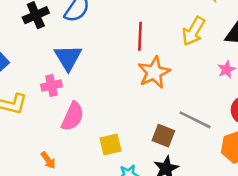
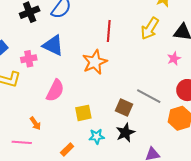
blue triangle: (68, 58) -> (53, 45), turned -35
orange star: (154, 72) -> (95, 62), moved
pink cross: (52, 85) -> (29, 59), moved

